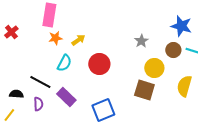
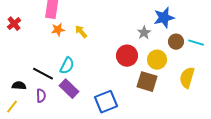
blue star: (181, 26) -> (164, 18), moved, turned -30
yellow arrow: (78, 40) -> (81, 32), turned -96
cyan semicircle: (64, 63) -> (67, 66), moved
red circle: (99, 64) -> (127, 56), moved

